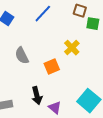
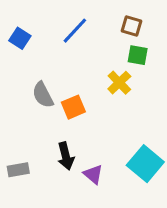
green square: (93, 24) -> (138, 55), moved
orange square: (52, 67) -> (73, 107), moved

